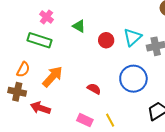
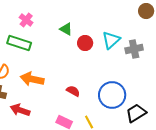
green triangle: (79, 26) -> (66, 29), moved
orange arrow: (53, 77) -> (32, 79), turned -120
blue circle: (133, 79) -> (112, 95), moved

